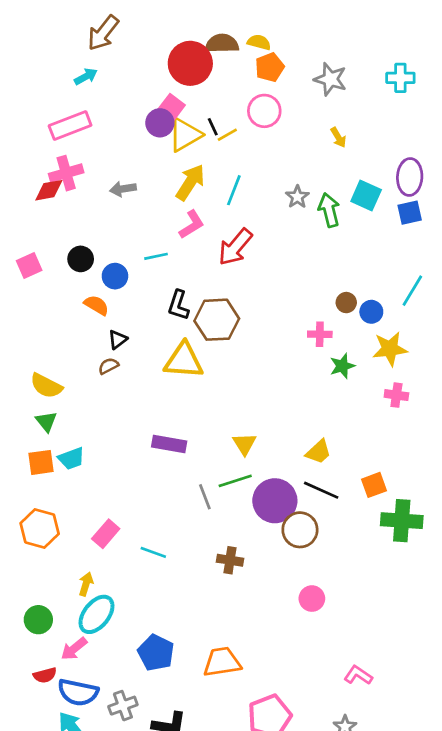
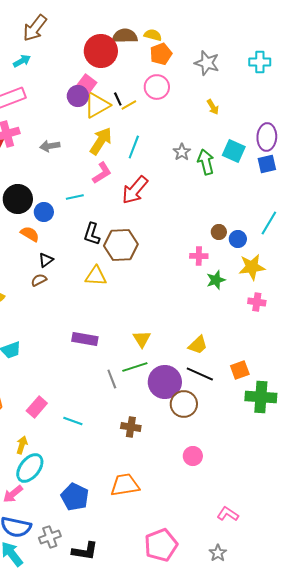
black circle: (81, 259) -> (18, 199), size x1.5
yellow triangle: (184, 361) -> (96, 276), size x0.7
orange trapezoid: (222, 662) -> (125, 485), moved

